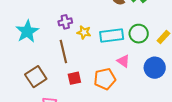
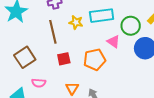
yellow star: (84, 32) -> (76, 22), moved
green circle: (139, 34) -> (131, 26), moved

